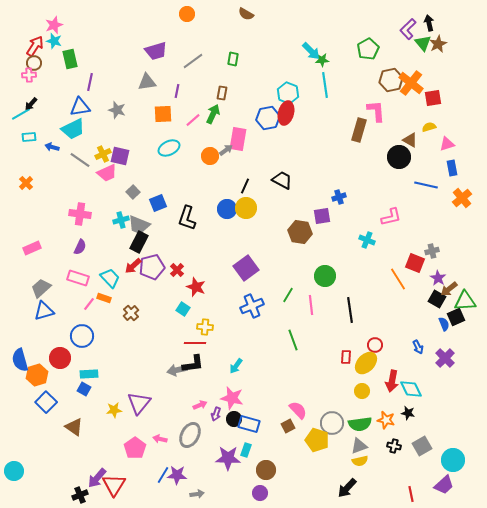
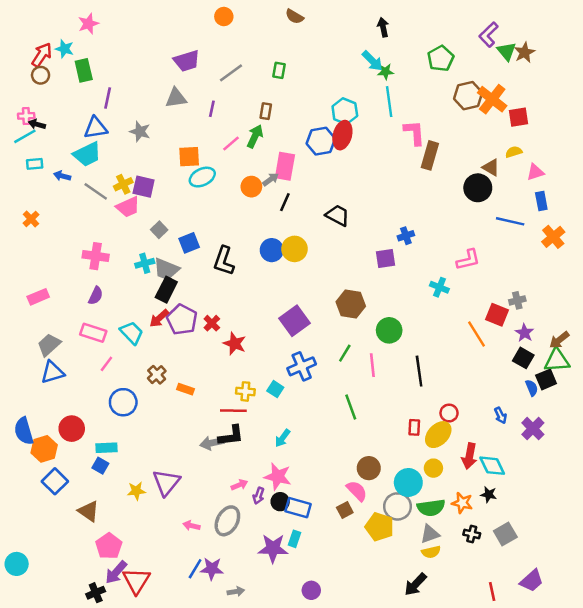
black arrow: (429, 23) -> (383, 27), moved
pink star: (54, 25) -> (88, 24), moved
pink cross: (29, 75) -> (26, 116), moved
black arrow: (31, 104) -> (37, 124), turned 64
pink L-shape: (376, 111) -> (414, 133), moved
orange square: (163, 114) -> (189, 157), moved
black line: (245, 186) -> (285, 202), moved
brown hexagon: (300, 232) -> (351, 304), moved
purple pentagon: (152, 267) -> (182, 320), turned -30
brown arrow: (449, 289) -> (559, 340), moved
orange rectangle: (104, 298) -> (185, 389), moved
cyan square: (183, 309) -> (275, 389), moved
blue circle: (82, 336) -> (123, 402), moved
pink pentagon: (135, 448) -> (109, 546), moved
cyan circle: (453, 460) -> (408, 482), moved
brown circle: (266, 470) -> (369, 468), moved

